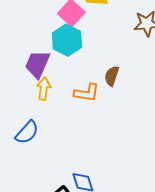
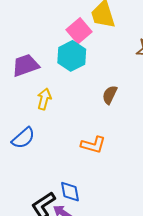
purple trapezoid: (37, 64) -> (25, 65), moved, turned 40
orange L-shape: (87, 93) -> (93, 145), moved

